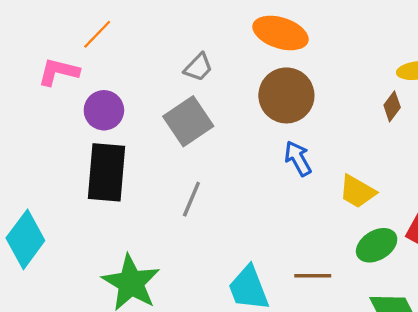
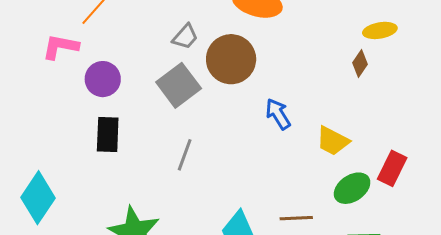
brown circle: (286, 95) -> (231, 59), moved
black rectangle: (106, 172) -> (108, 134), size x0.7

